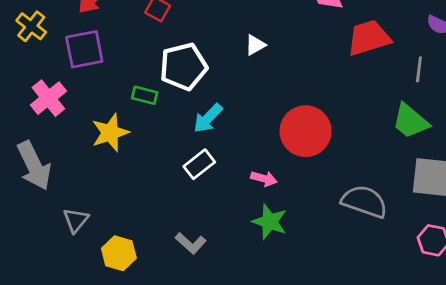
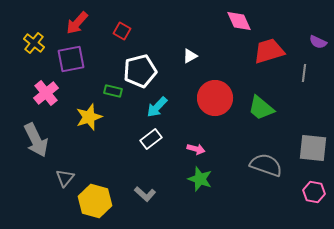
green trapezoid: (410, 121) -> (261, 108), moved
red circle: (306, 131) -> (215, 98), moved
yellow hexagon: (119, 253) -> (95, 201), size x1.4

